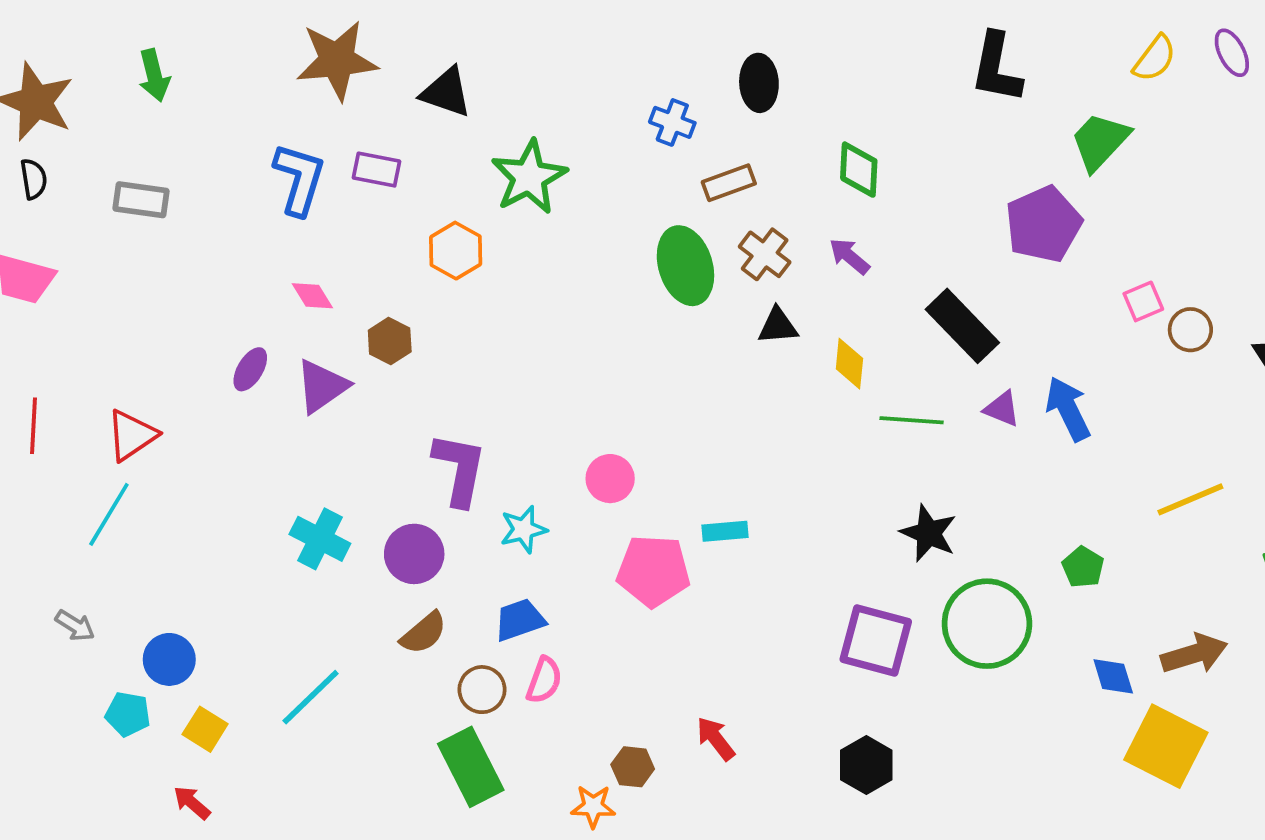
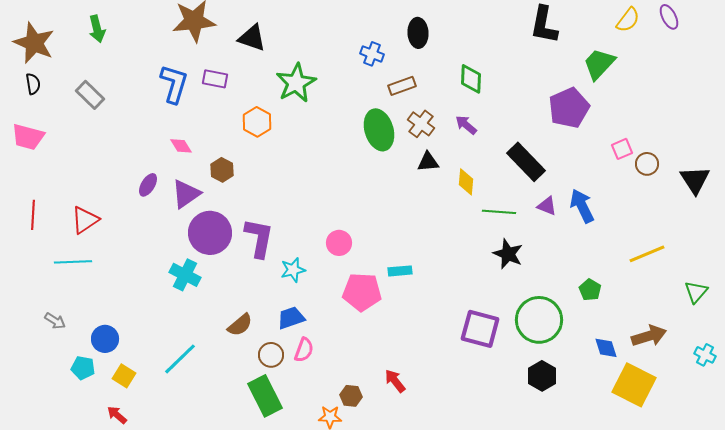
gray rectangle: (141, 200) -> (90, 95), turned 36
cyan line: (109, 514) -> (73, 262), turned 57
black star: (929, 533) -> (508, 254), moved
purple circle: (414, 554) -> (210, 233), moved, size x1.4
black hexagon: (866, 765) -> (542, 376), moved

